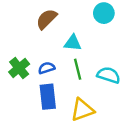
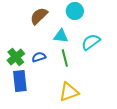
cyan circle: (104, 13) -> (75, 11), moved
cyan semicircle: (109, 75) -> (91, 42), moved, turned -54
blue rectangle: (48, 97) -> (20, 81), moved

